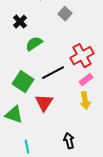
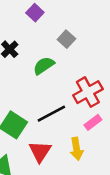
green semicircle: (34, 44) -> (44, 66), moved
yellow arrow: (85, 101) -> (77, 149), moved

